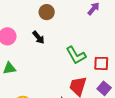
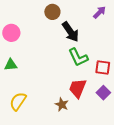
black arrow: (38, 37) -> (70, 32), moved, size x1.5

